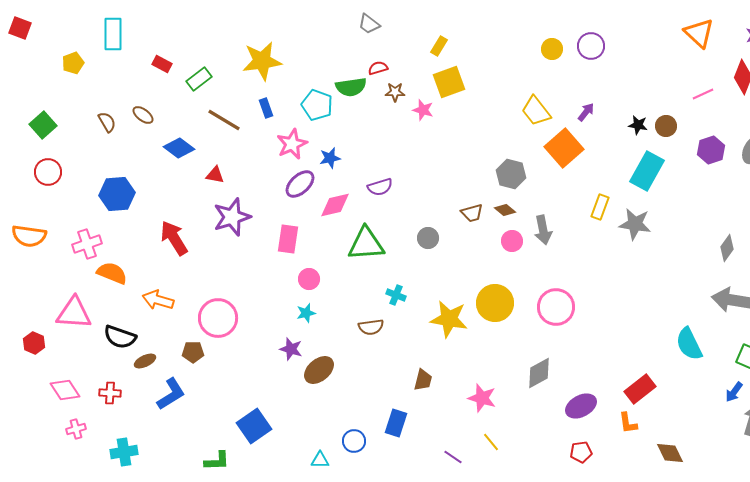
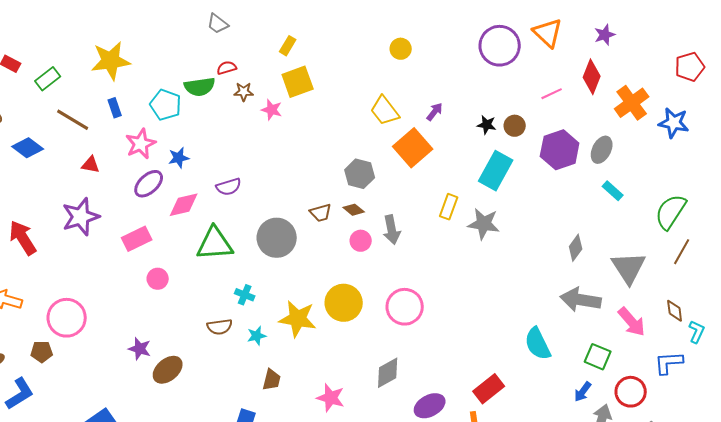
purple circle: (591, 46) -> (500, 46), moved, size x1.5
purple hexagon: (711, 150) -> (560, 150), size x1.4
red triangle: (215, 175) -> (91, 165), moved
gray circle: (428, 238) -> (277, 238), size x1.8
pink rectangle: (288, 239) -> (137, 239), turned 56
cyan star: (306, 313) -> (257, 336), moved

